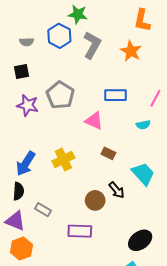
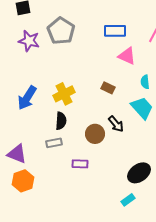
pink triangle: (94, 121) -> (127, 56), moved
cyan semicircle: (143, 125) -> (145, 82), moved, turned 96
black semicircle: (18, 191) -> (61, 121), moved
gray rectangle: (43, 210) -> (54, 143), moved, turned -42
purple rectangle: (80, 231) -> (80, 164), size x0.7

